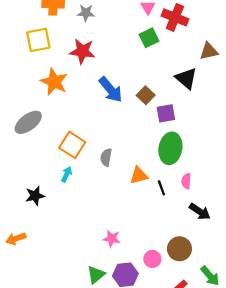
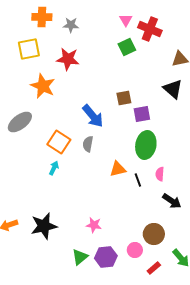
black triangle: (186, 78) -> (173, 89), moved
blue arrow: (111, 90) -> (93, 116), moved
brown square: (146, 95) -> (124, 98), turned 35
gray semicircle: (106, 157) -> (88, 144), moved
black star: (35, 196) -> (44, 226), moved, size x1.5
pink circle: (152, 259) -> (135, 250), moved

